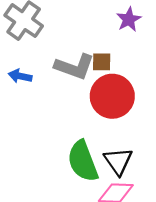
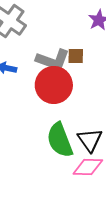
red circle: (112, 96) -> (54, 85), moved

